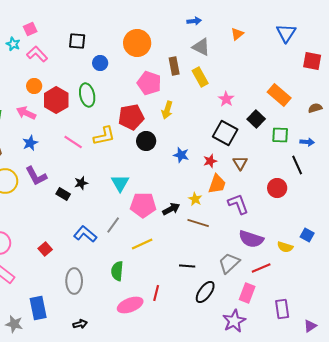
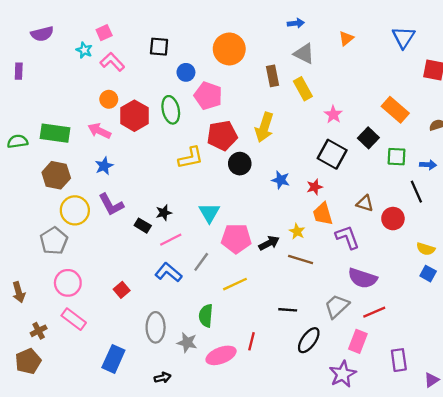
pink pentagon: (149, 83) -> (208, 96), moved
yellow arrow: (167, 110) -> (264, 127), size x1.4
pink line: (73, 142) -> (171, 240), moved, turned -60
brown triangle: (240, 163) -> (365, 203), moved, turned -42
orange trapezoid: (217, 184) -> (323, 214), turned 145
yellow semicircle: (285, 247) -> (426, 249), moved
blue rectangle: (38, 308) -> (113, 359), turned 35
gray star: (14, 324) -> (187, 343), moved

